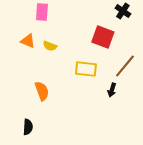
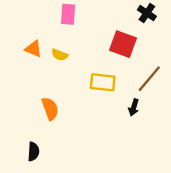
pink rectangle: (42, 12) -> (68, 14), moved

